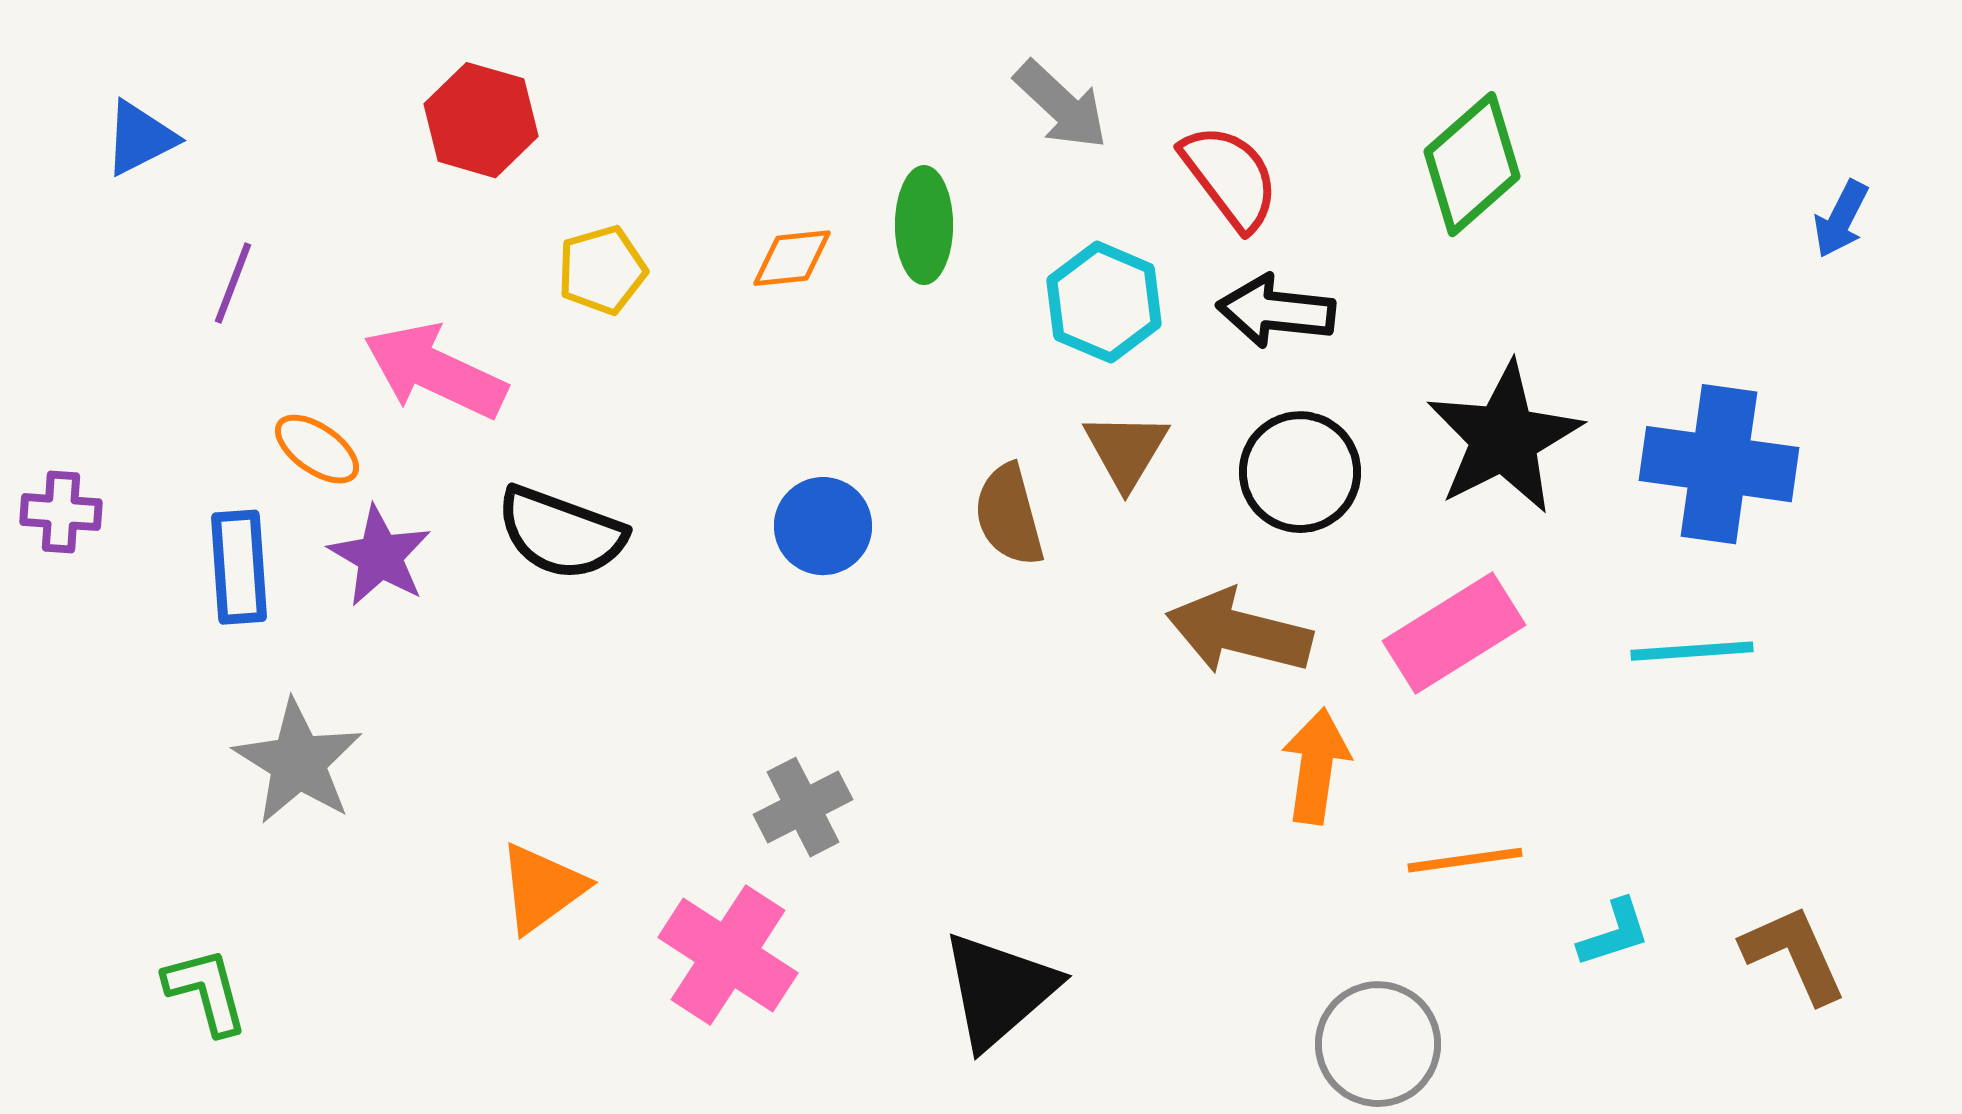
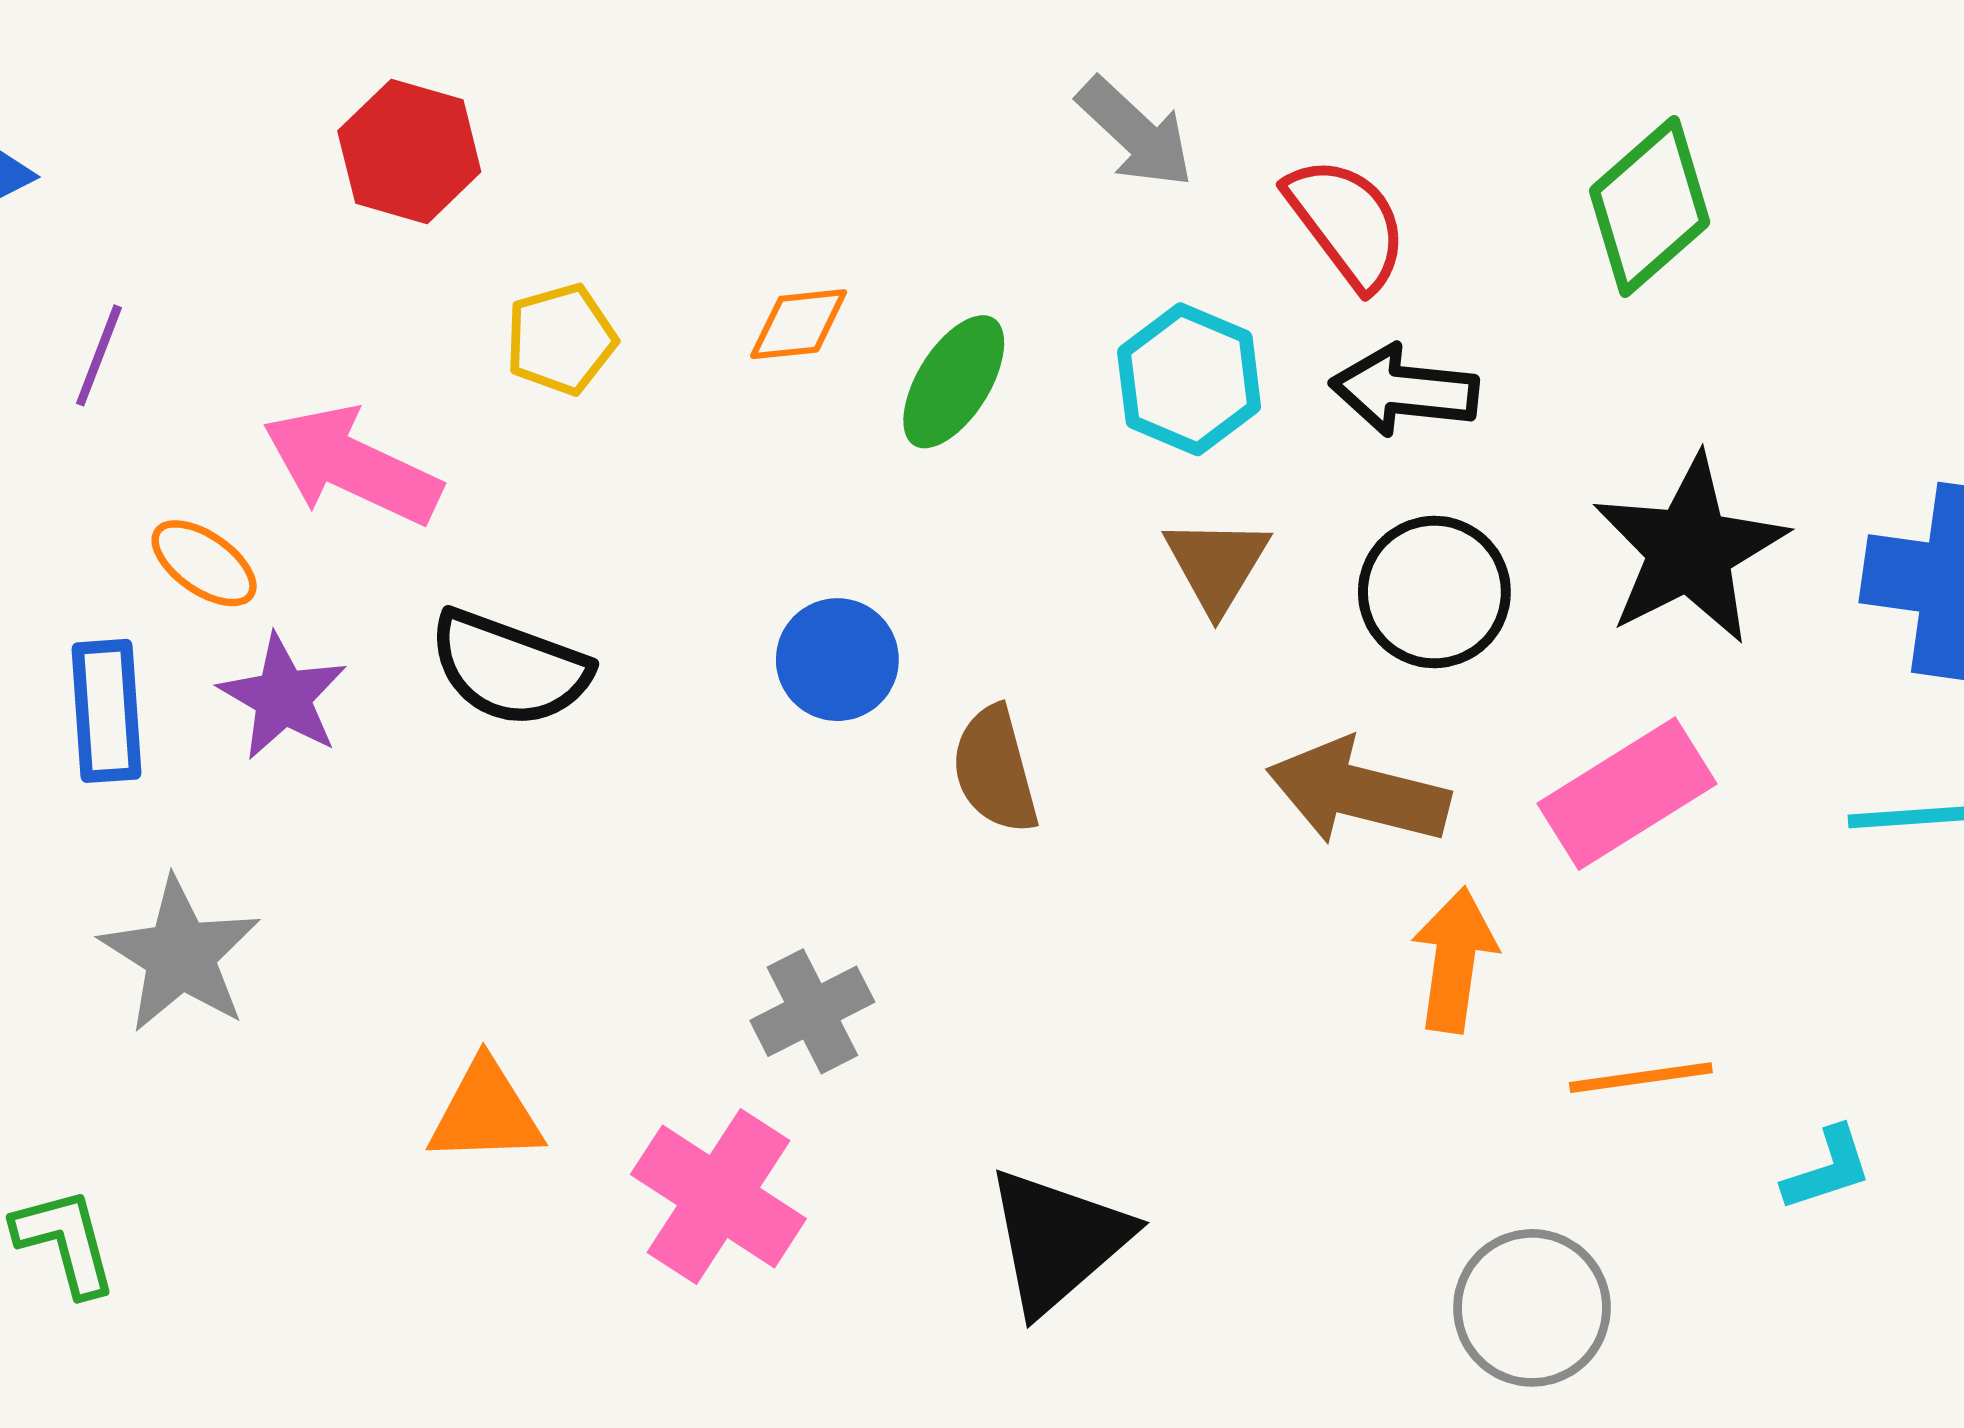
green ellipse: (924, 225) -> (954, 382), moved, turned 32
brown semicircle: (1009, 515) -> (995, 770), moved
orange triangle: (542, 888) -> (486, 1113), turned 34

